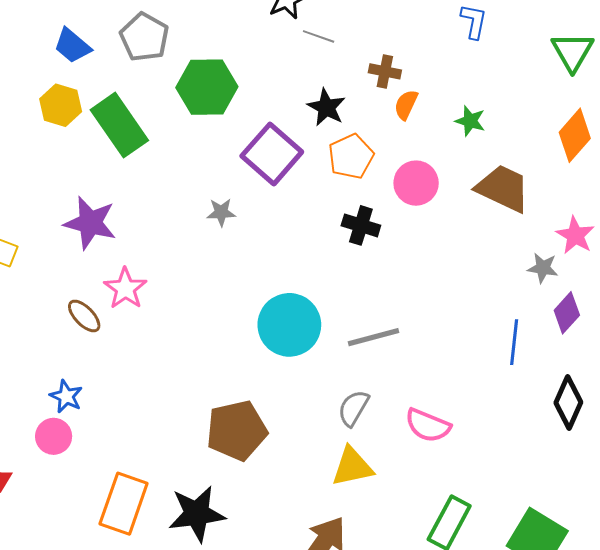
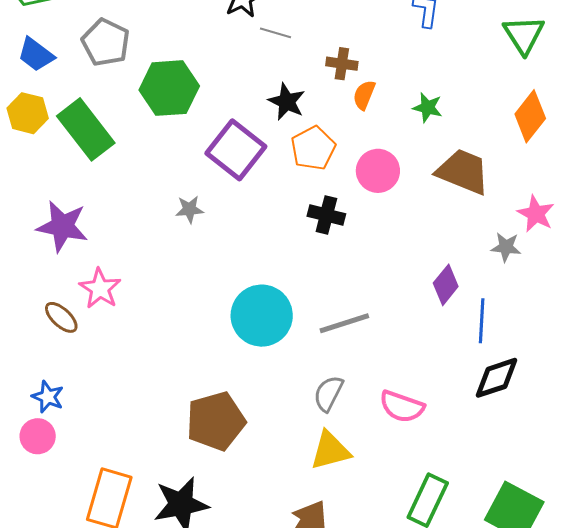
purple diamond: (567, 313) -> (446, 285), moved
black diamond: (568, 403) -> (497, 378), moved, turned 51

